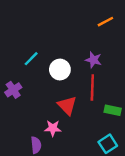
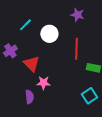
purple star: (93, 60) -> (77, 15), moved
red triangle: (67, 105) -> (31, 64), moved

